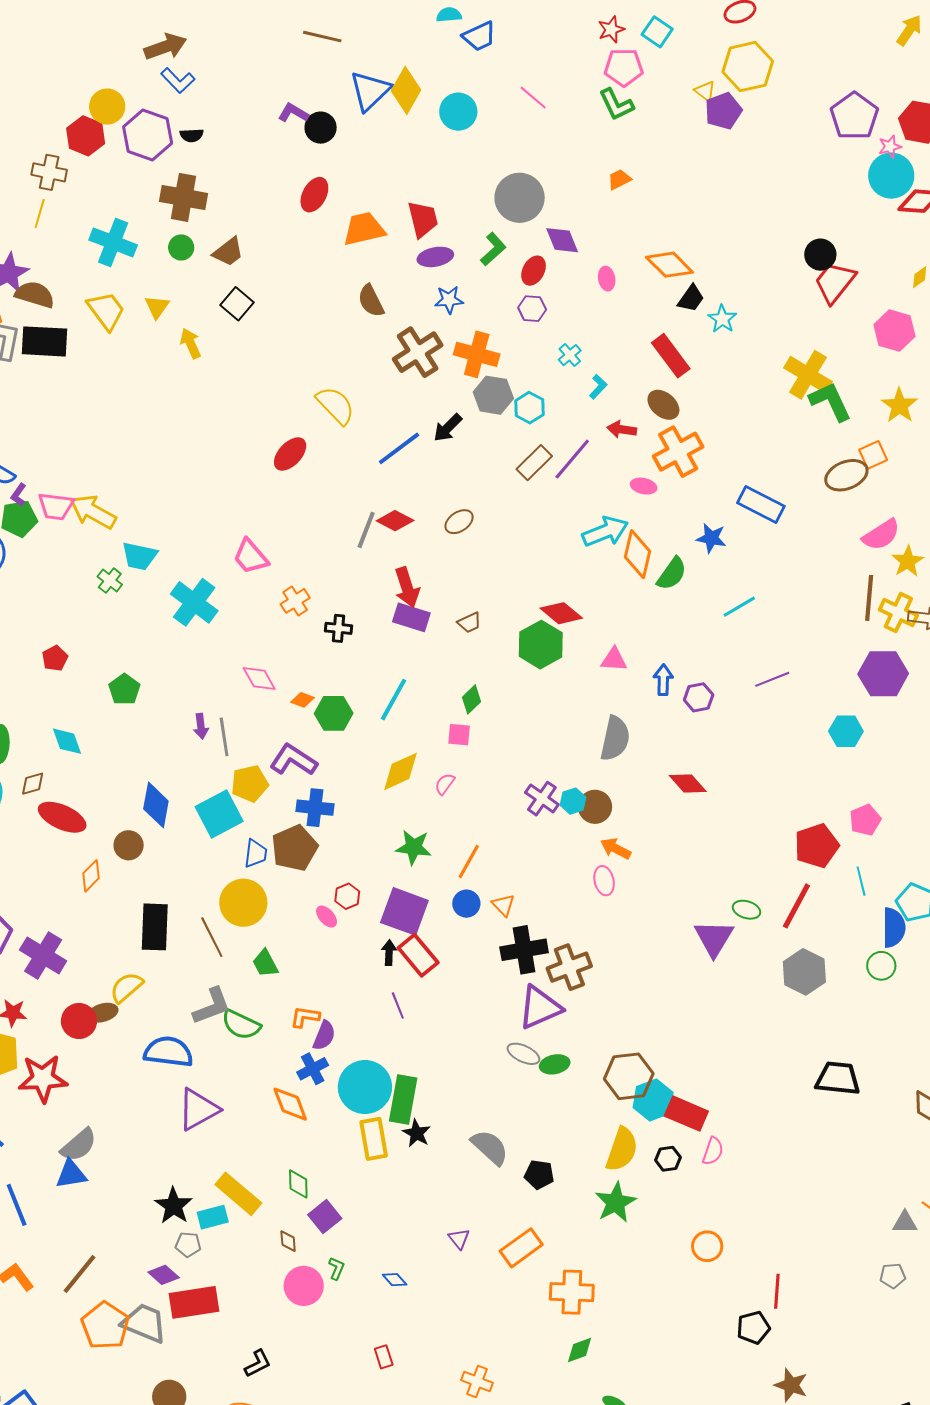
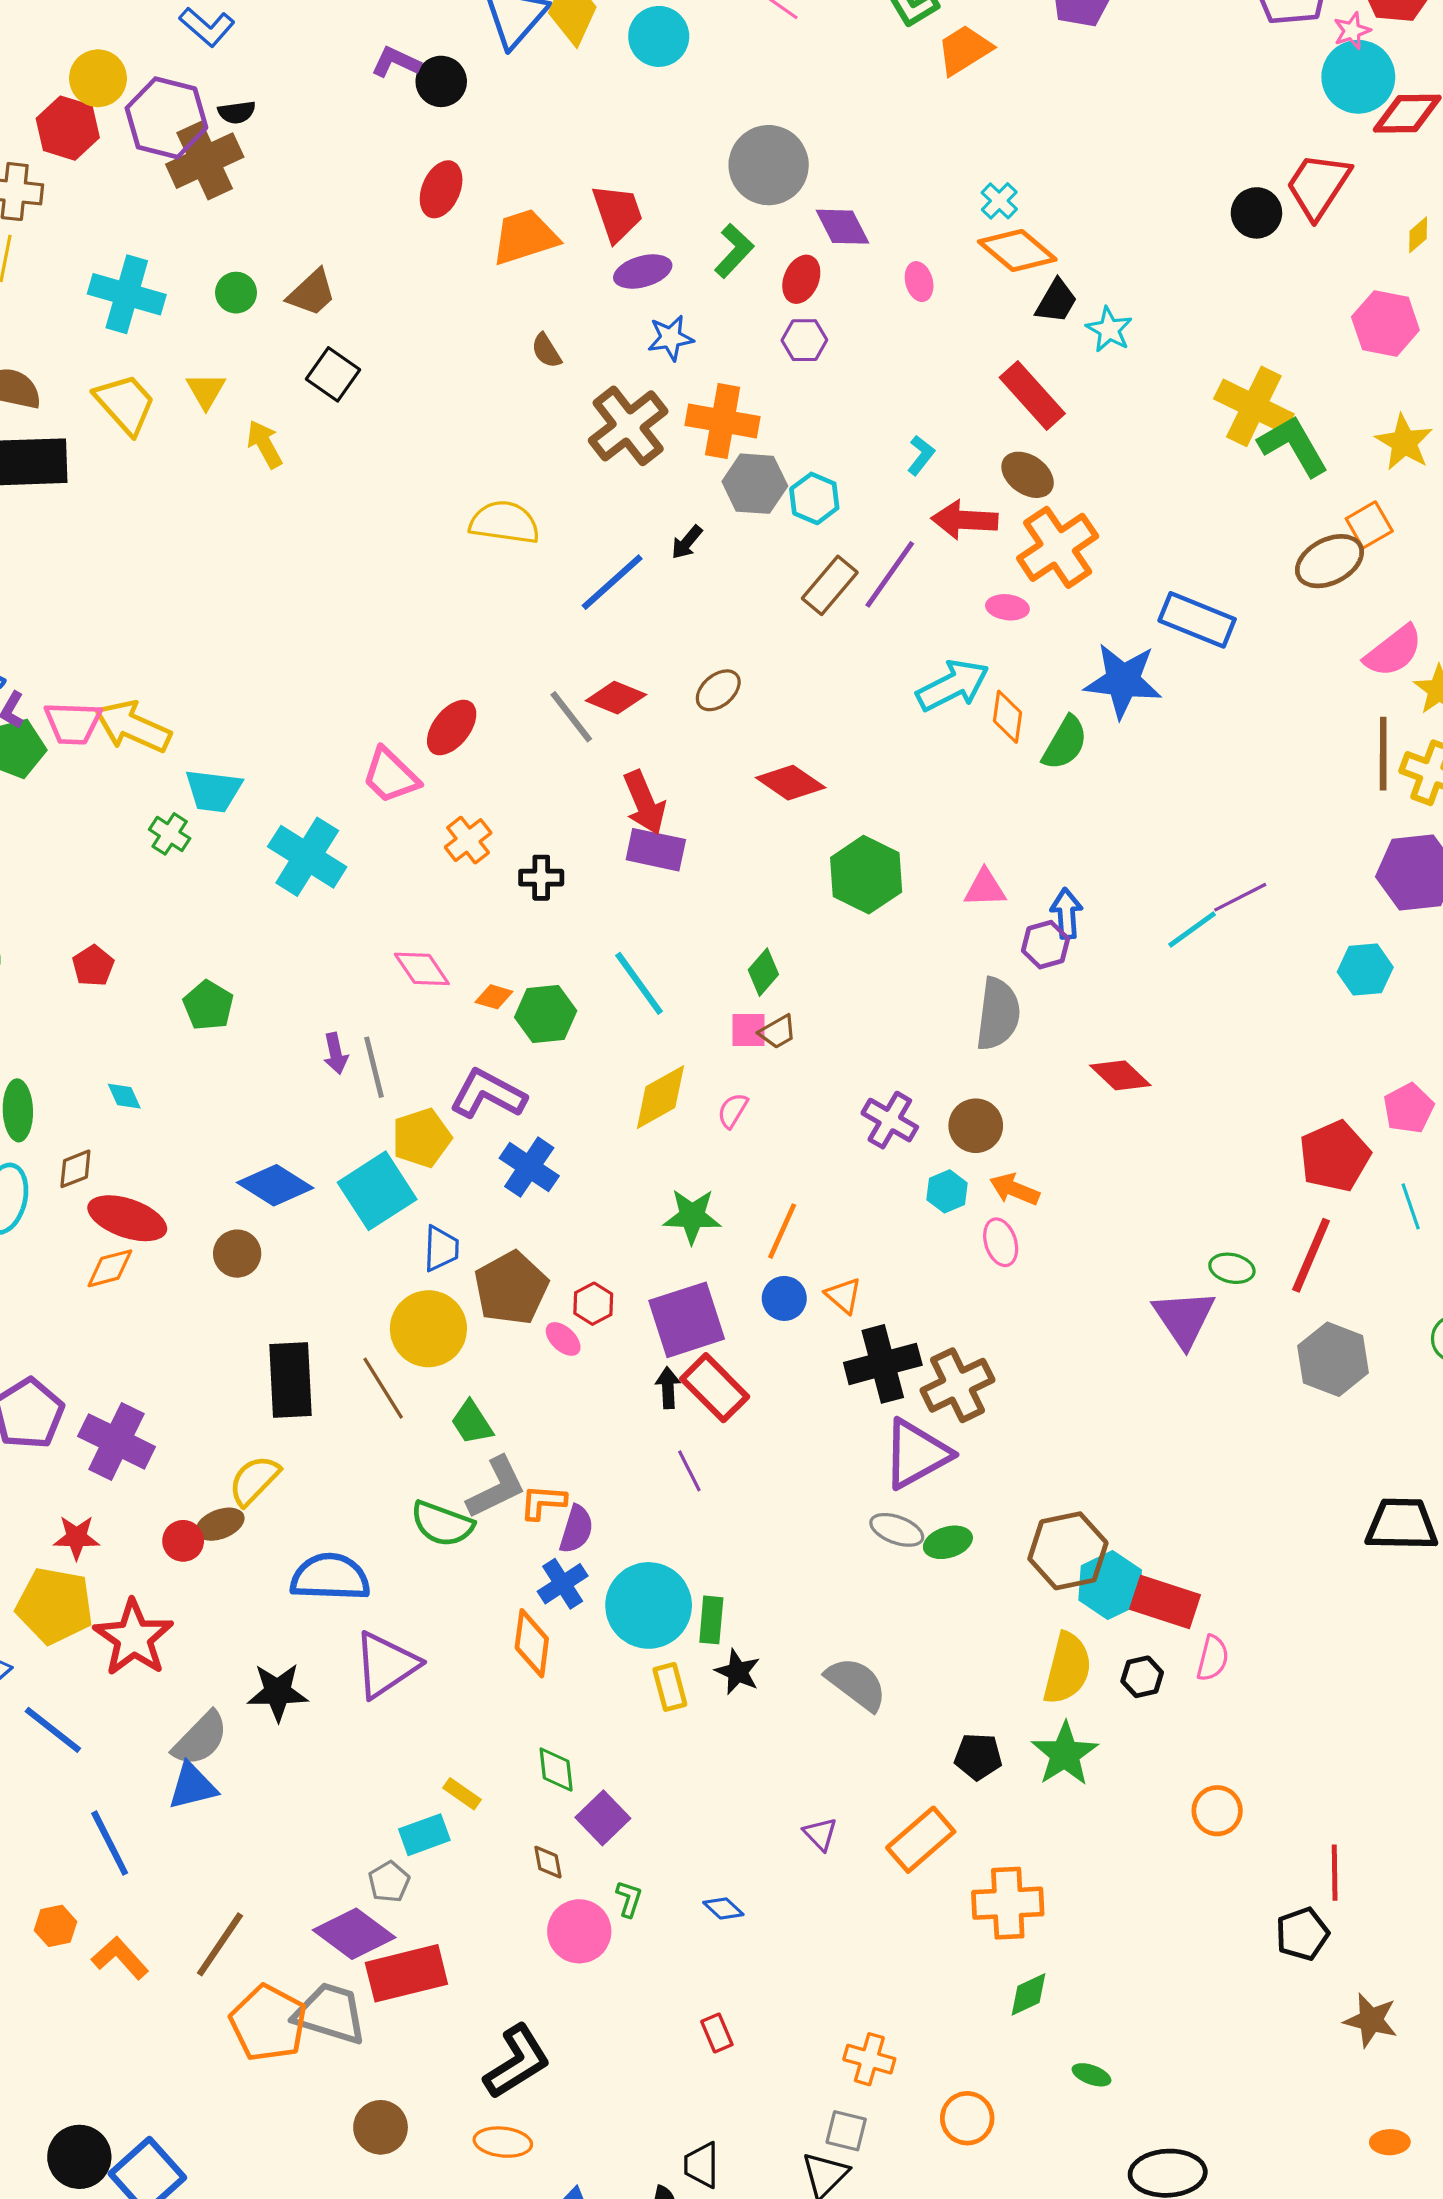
orange trapezoid: (619, 179) -> (964, 50), moved, size x1.5
brown cross: (183, 197) -> (205, 161), moved, turned -30
red trapezoid: (835, 282) -> (1318, 186), moved
brown semicircle: (371, 301) -> (546, 351), size x0.7
cyan cross: (570, 355) -> (999, 201), moved
yellow semicircle: (335, 405) -> (504, 522), turned -33
black arrow: (448, 428) -> (687, 542), size x0.7
red arrow: (622, 429) -> (965, 520), size x1.4
red ellipse: (290, 454) -> (452, 728), moved
gray line: (366, 530) -> (571, 717), turned -54
blue star: (711, 538) -> (1123, 681), size x1.6
orange diamond: (638, 554) -> (1008, 717), size x0.7
cyan line: (739, 607) -> (1192, 929), moved
red diamond: (561, 613) -> (791, 783), moved
brown trapezoid: (469, 623) -> (778, 1032), moved
purple hexagon: (699, 697) -> (1046, 945), moved
cyan line: (394, 700) -> (639, 983), turned -60
cyan diamond: (67, 741) -> (124, 1096), size x0.7
cyan hexagon: (573, 801) -> (947, 1191), moved
blue diamond: (156, 805) -> (275, 1185), turned -63
blue cross: (315, 808) -> (529, 1167), turned 33
brown pentagon: (295, 848) -> (511, 1288), moved
orange diamond: (91, 876) -> (110, 1268), moved, turned 36
purple square: (404, 911) -> (687, 1320), turned -33
gray L-shape: (212, 1006) -> (496, 1488), moved
red circle: (79, 1021) -> (183, 1541), size x0.7
red star: (43, 1079) -> (134, 1638), turned -30
green rectangle: (403, 1099) -> (711, 1620), size x0.6
orange diamond: (290, 1104) -> (532, 1643), turned 33
yellow rectangle: (374, 1139) -> (670, 1687), size x0.7
black pentagon: (539, 1175) -> (978, 1757), moved
yellow rectangle: (238, 1194) -> (462, 1794), size x0.5
black star: (174, 1206) -> (278, 1692), moved, turned -30
gray pentagon: (188, 1244) -> (389, 1882), turned -30
purple diamond: (164, 1275) -> (354, 1934), size x1.6
black L-shape: (258, 1364) -> (517, 2062), size x1.6

